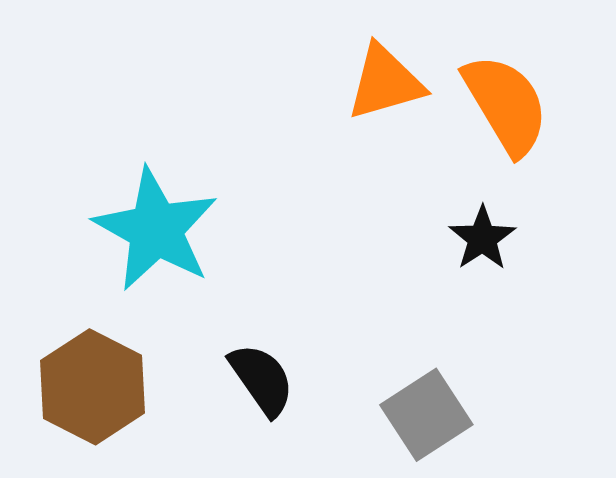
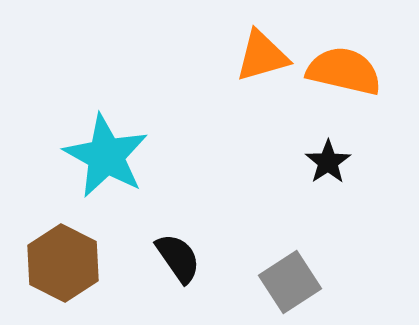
orange semicircle: (506, 104) -> (344, 71), turned -46

